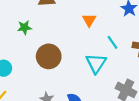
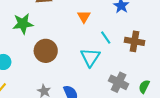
green star: (24, 28) -> (23, 24), size x1.5

